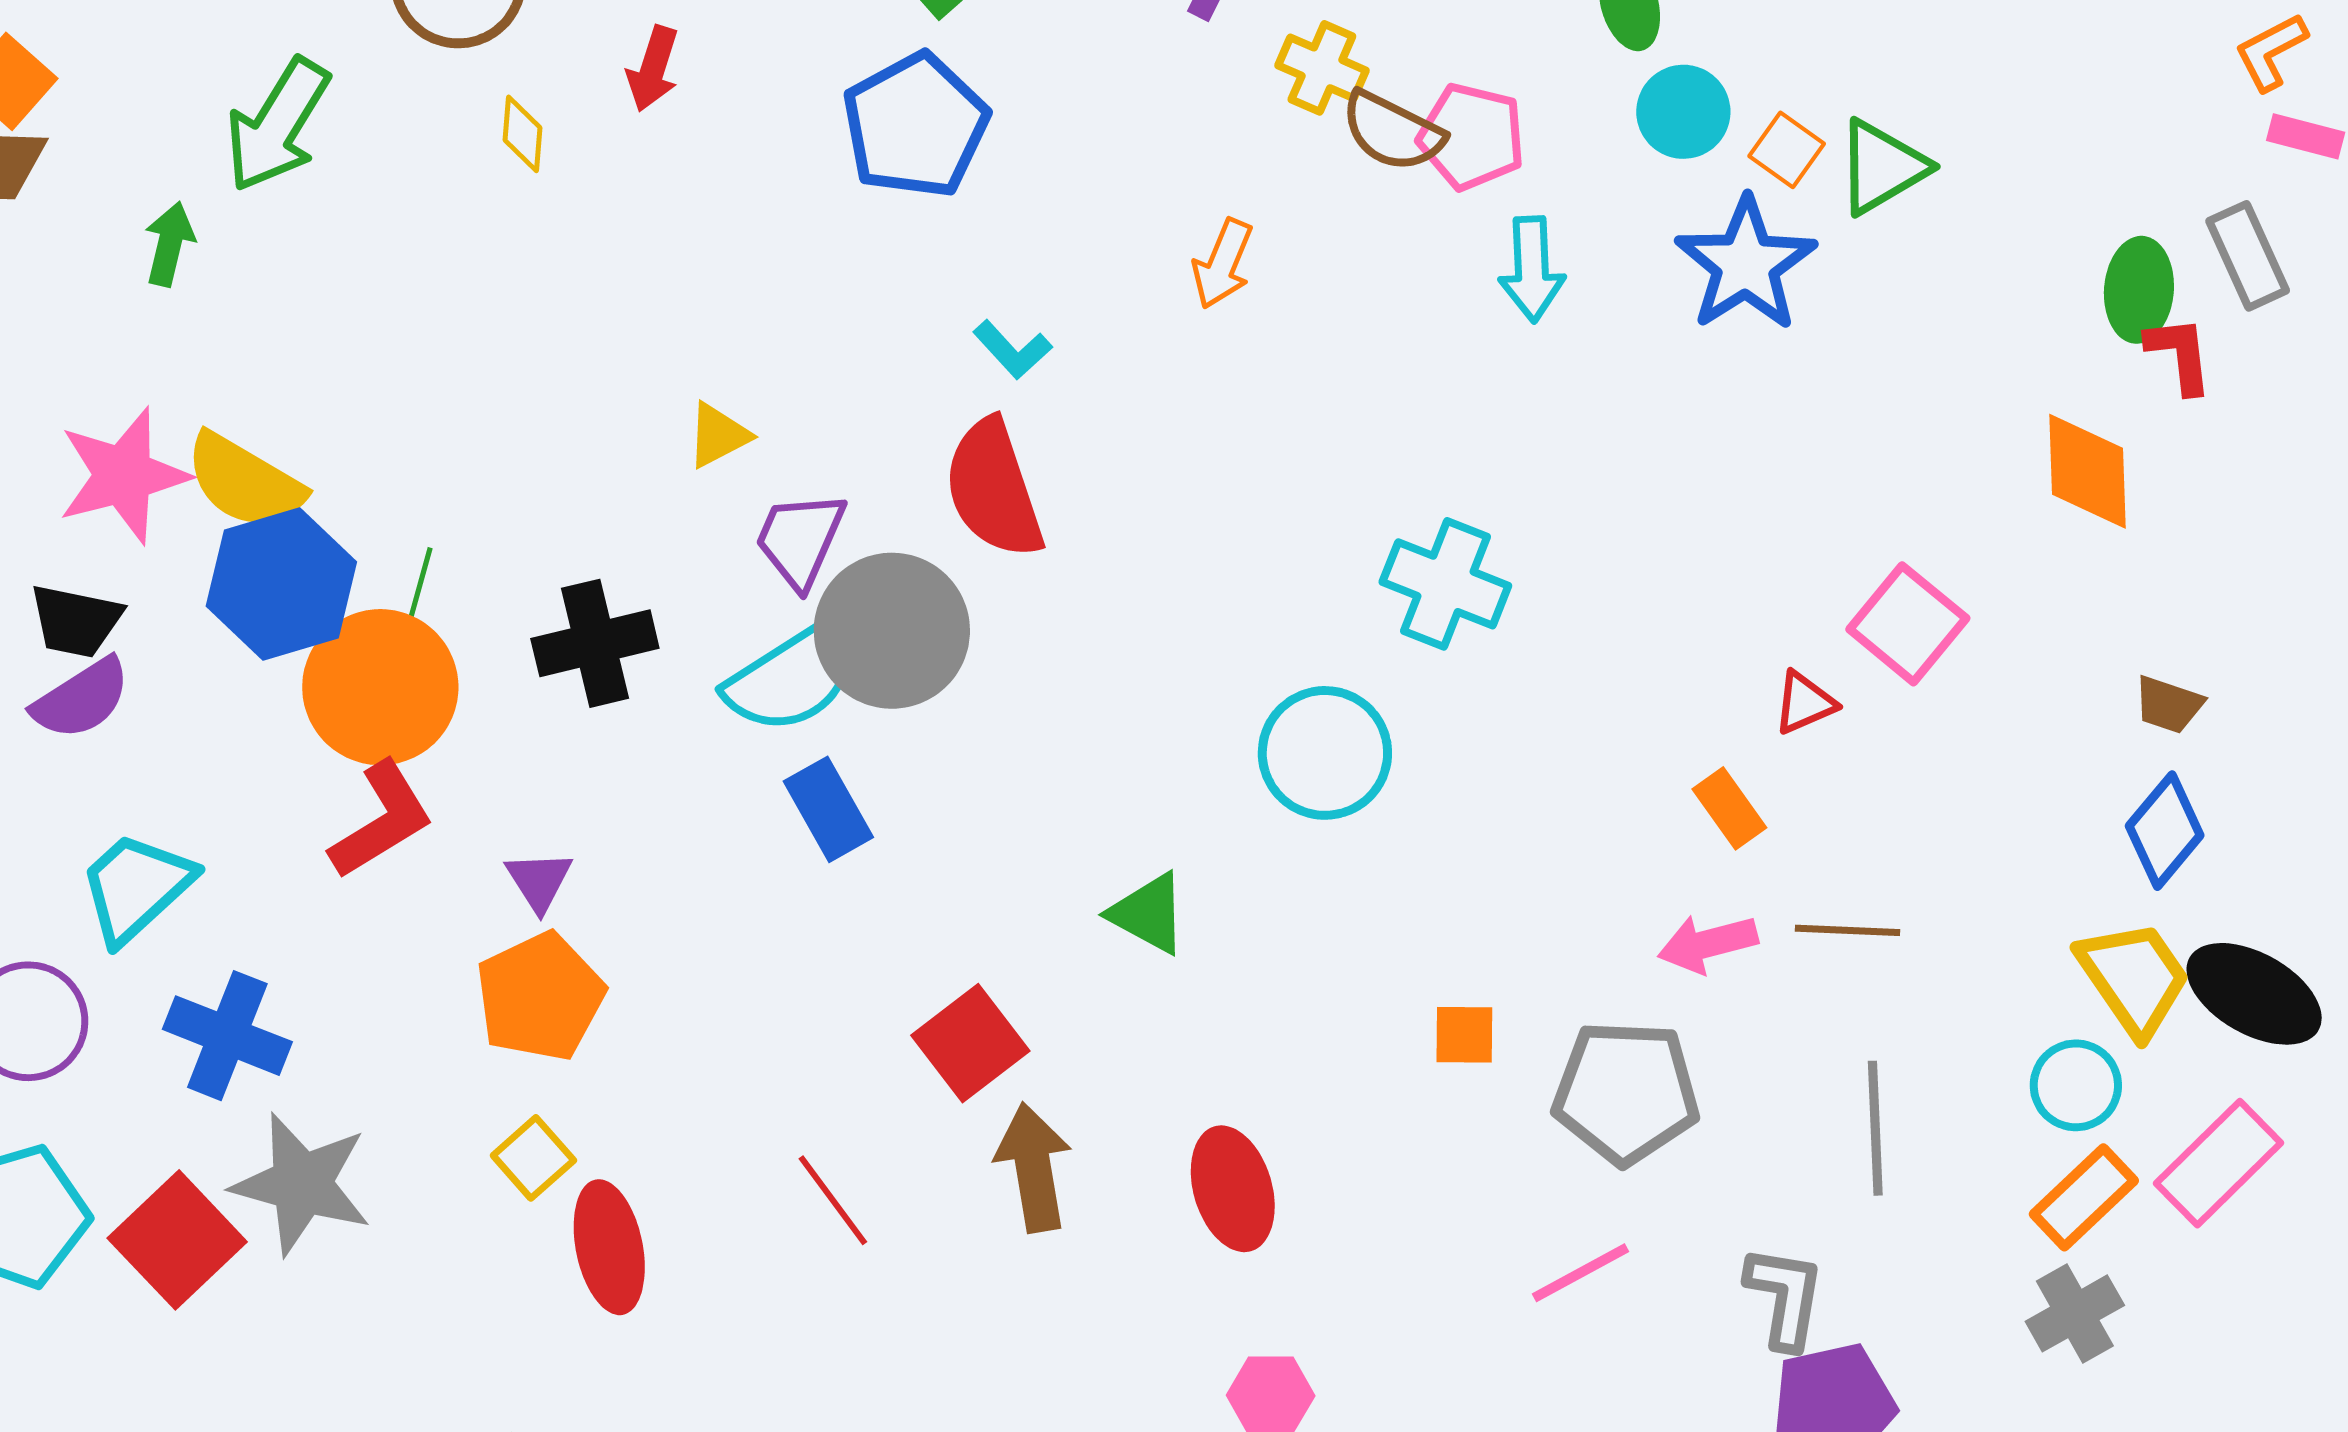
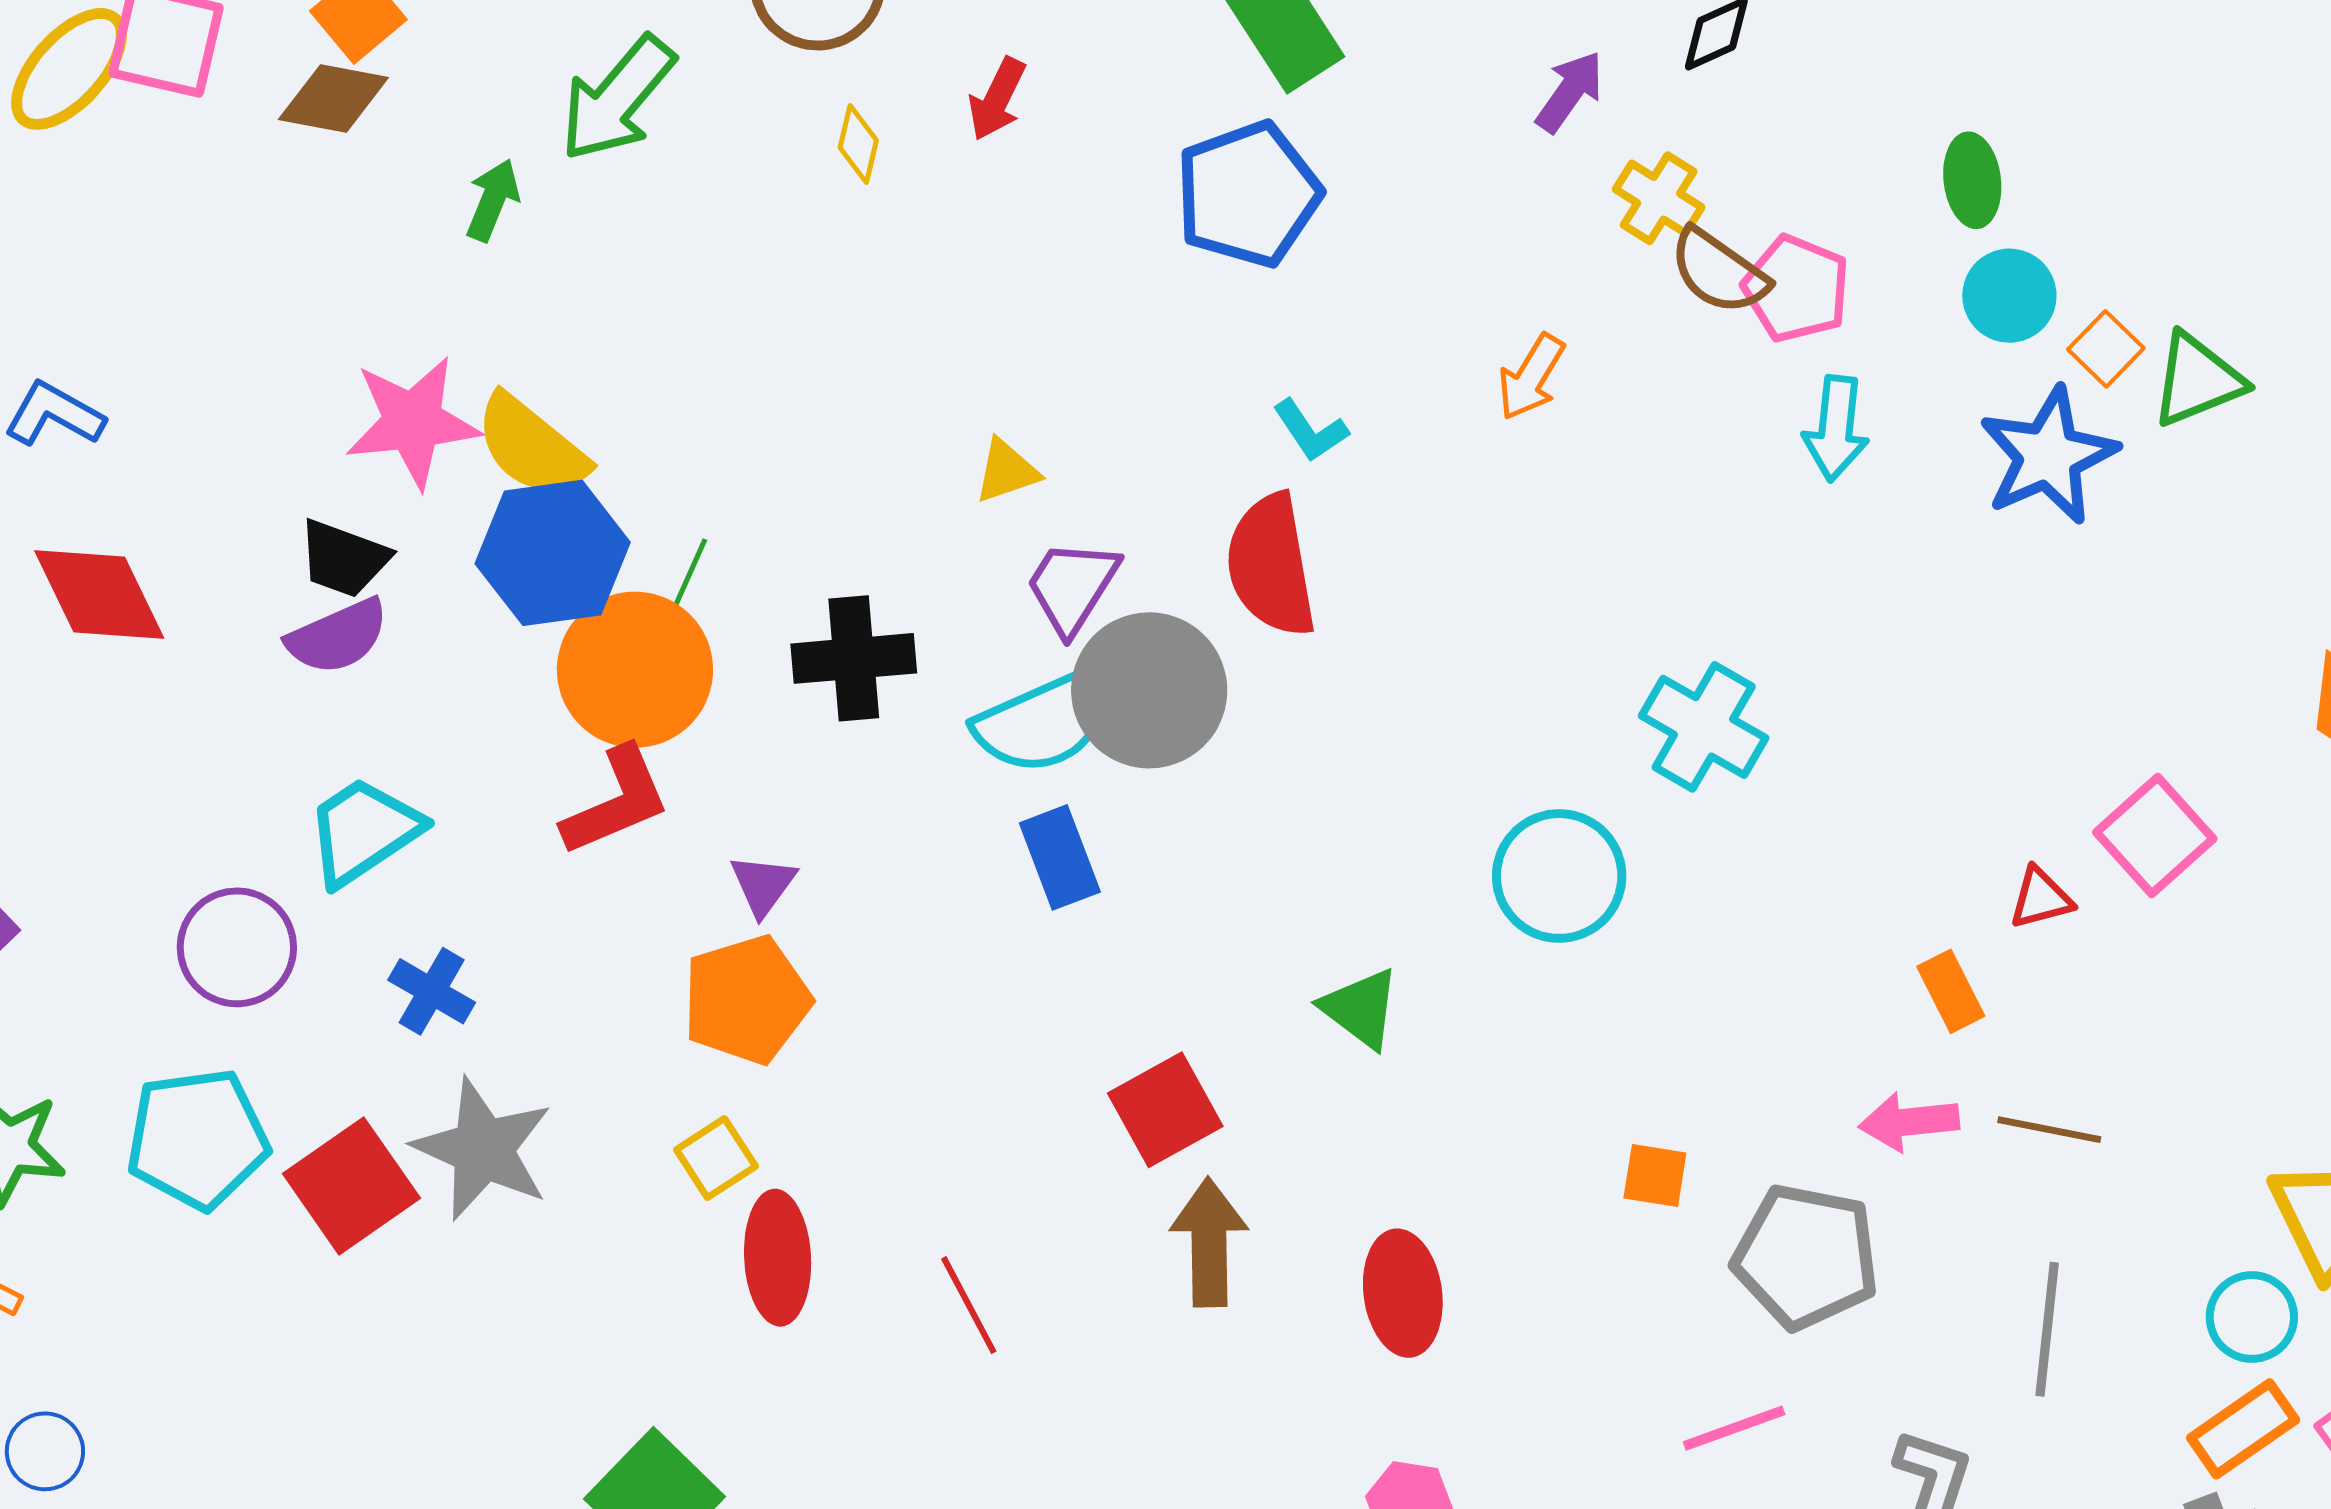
blue cross: (227, 1036) -> (432, 991), size x0.7
red line: (833, 1200) -> (969, 1305), moved

